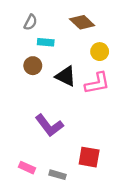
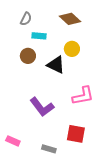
yellow circle: (100, 52) -> (72, 49), moved
pink L-shape: (97, 83) -> (83, 96), moved
pink rectangle: (27, 168) -> (13, 141), moved

